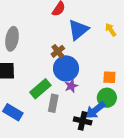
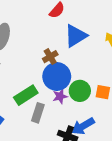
green circle: (107, 98) -> (80, 91), moved

